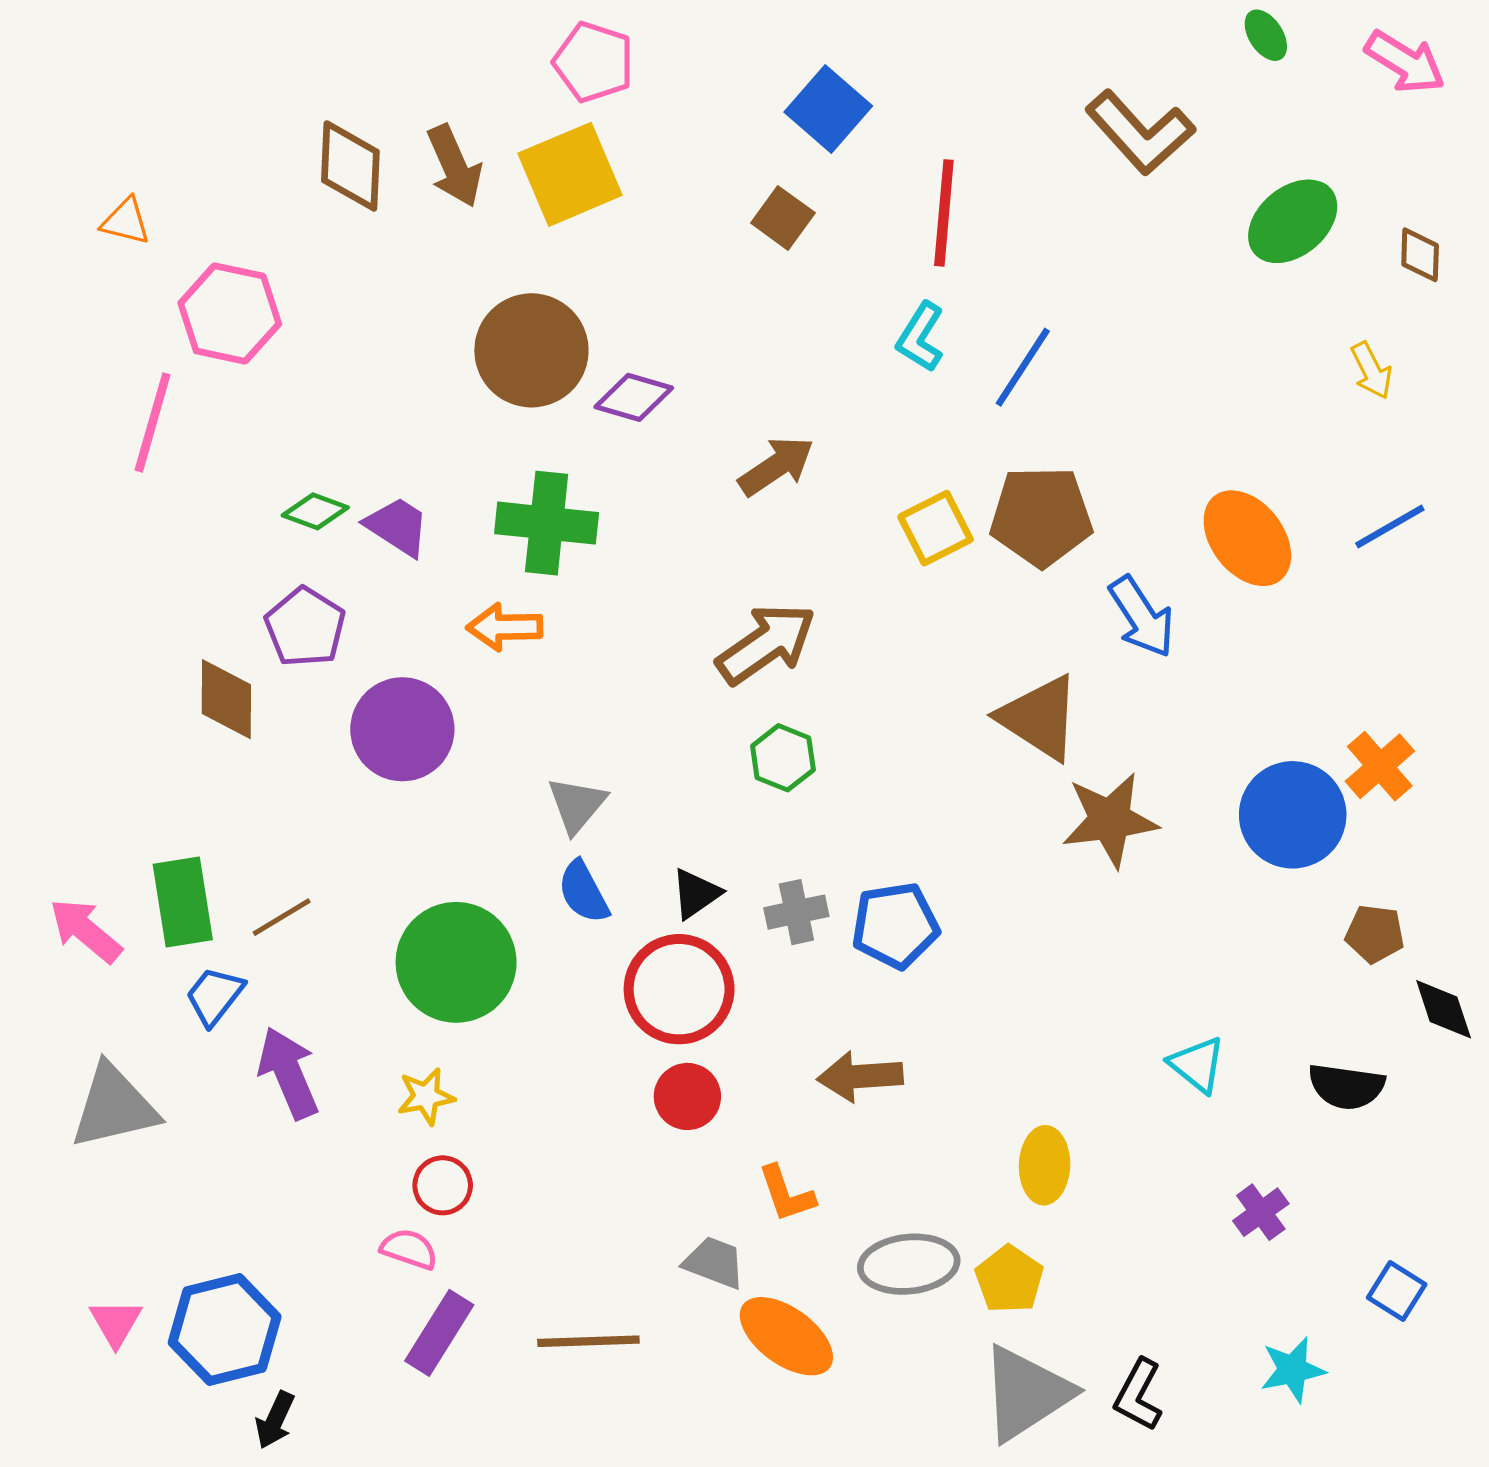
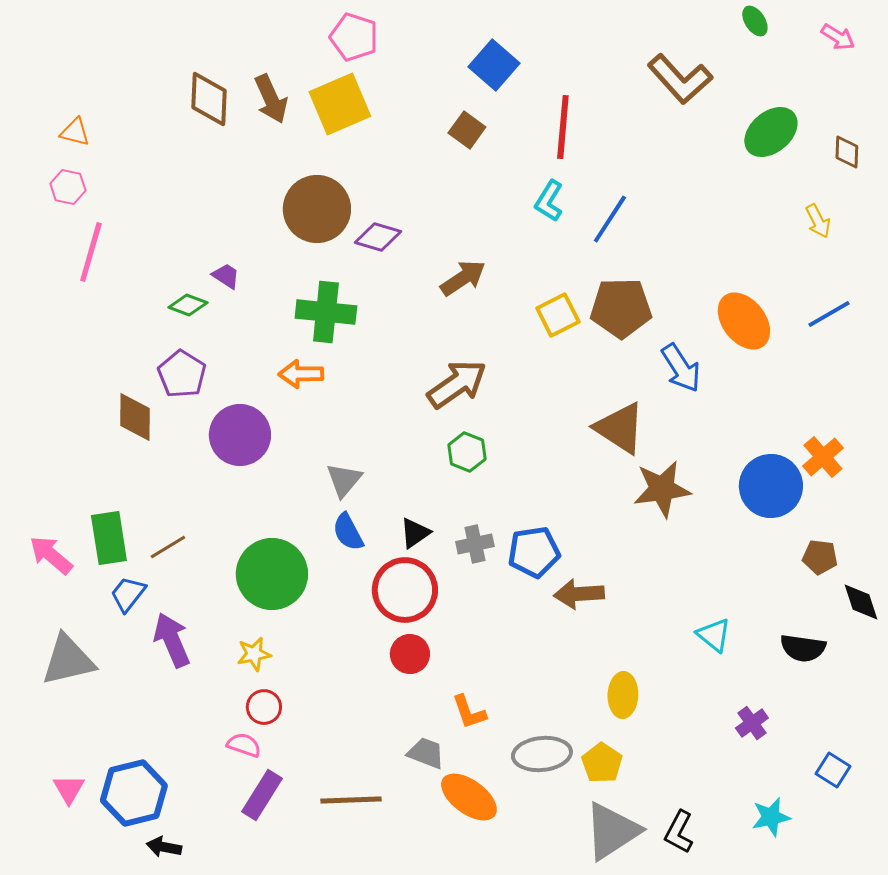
pink arrow: (1405, 62) -> (838, 37), size x0.7
pink hexagon: (230, 314) -> (68, 187), moved, size x0.6
purple trapezoid: (397, 526) -> (226, 276), moved, size x0.7
brown arrow: (860, 1076) -> (579, 594), moved
black arrow: (275, 1420) -> (164, 847), turned 76

